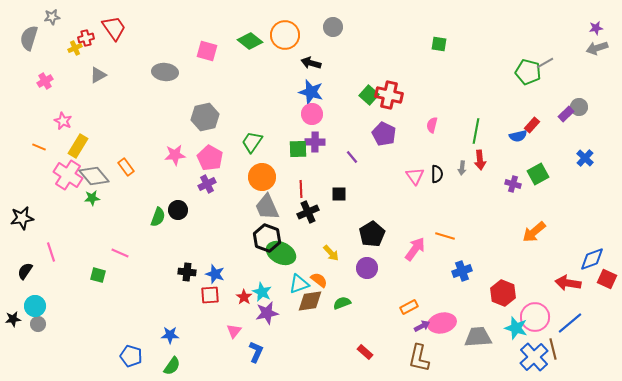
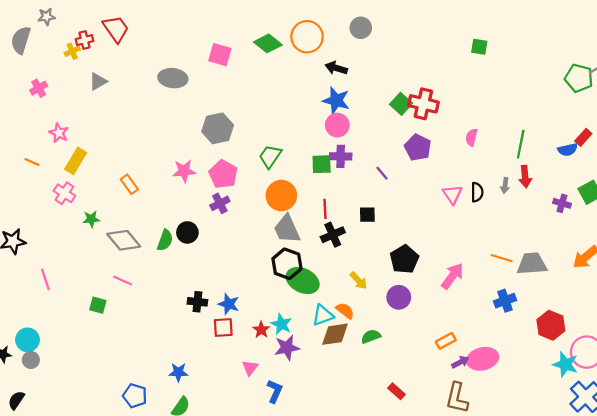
pink cross: (68, 175) -> (64, 193), size x0.7
gray diamond: (94, 176) -> (124, 240), moved
orange line: (445, 236) -> (502, 258), moved
black semicircle: (25, 271) -> (16, 400), moved
gray trapezoid: (478, 337) -> (532, 264), moved

